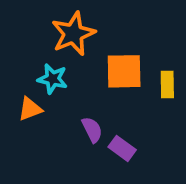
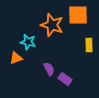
orange star: (73, 34) -> (52, 25), moved, turned -30
orange square: (124, 71) -> (78, 15), moved

